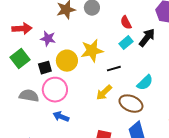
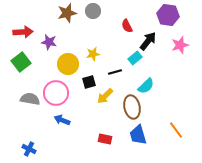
cyan rectangle: (126, 43) -> (135, 58), moved
yellow star: (92, 51) -> (93, 54), size x0.6
black square: (45, 68) -> (89, 82), moved
brown ellipse: (131, 104) -> (132, 107), turned 55

